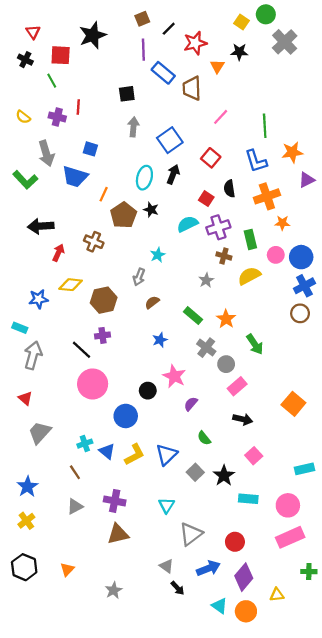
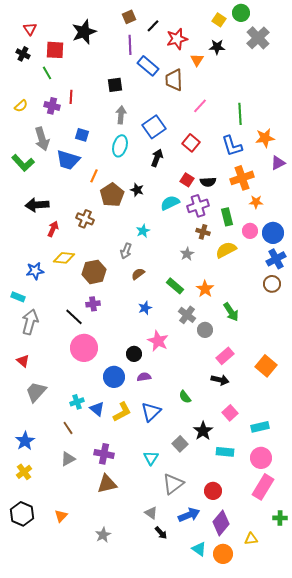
yellow semicircle: (23, 117) -> (21, 106), turned -80
cyan ellipse: (144, 178) -> (120, 146), moved
black semicircle: (229, 189) -> (208, 182), moved, turned -84
pink rectangle: (237, 386) -> (225, 356), moved
purple semicircle: (191, 404) -> (144, 377), moved, turned 40
cyan rectangle: (304, 469) -> (260, 427), moved
gray square: (195, 472) -> (180, 444), moved
pink rectangle: (290, 537) -> (263, 487), turned -35

